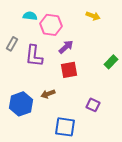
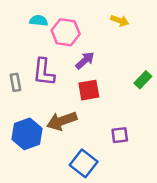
gray rectangle: (12, 44) -> (15, 82), moved, turned -40
brown arrow: (48, 94) -> (62, 121), size x1.6
purple square: (93, 105) -> (120, 135), turned -32
blue square: (65, 127) -> (84, 163), turned 30

